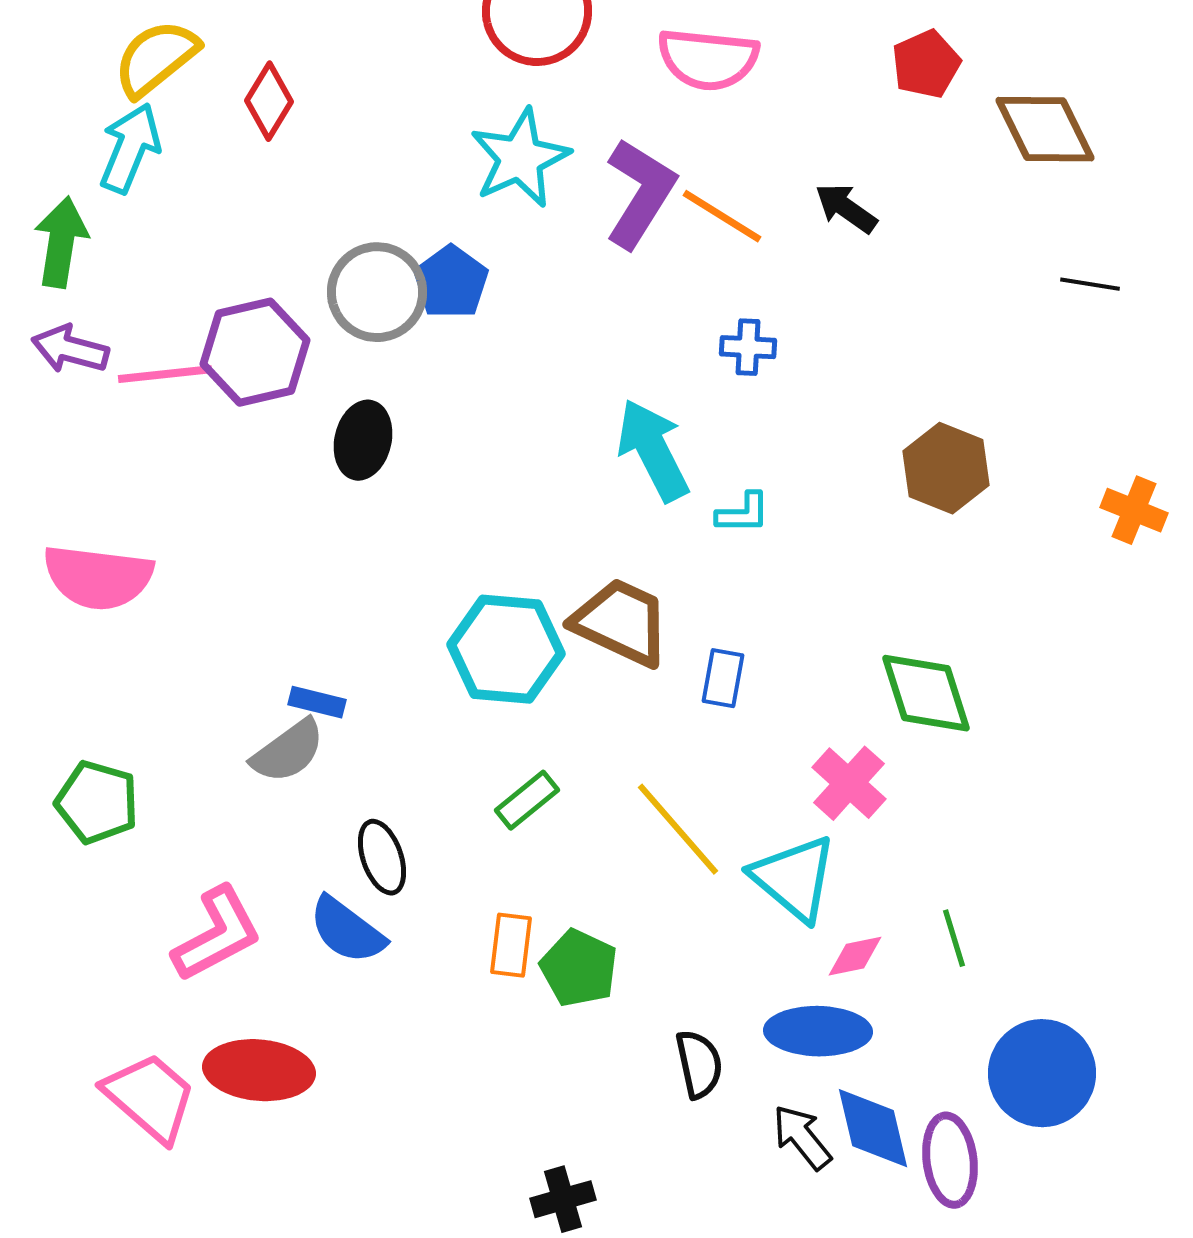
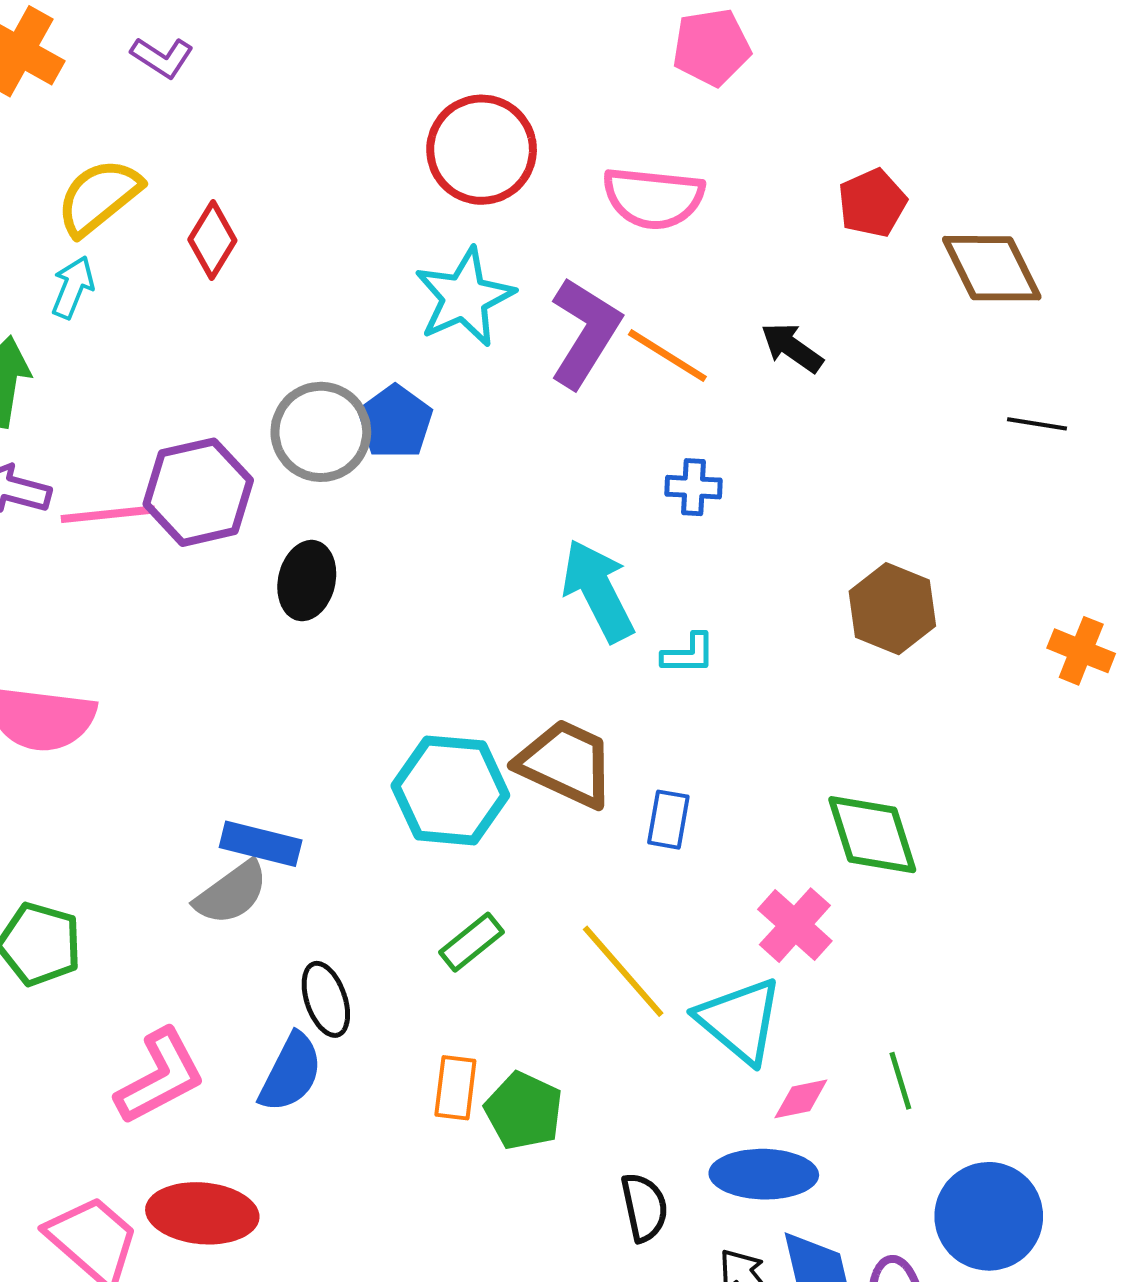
cyan arrow: (130, 148) -> (73, 287), size x0.7
blue rectangle: (317, 702) -> (261, 844), size x1.4
blue semicircle: (347, 930) -> (291, 1073), turned -100

